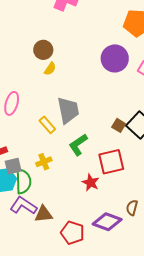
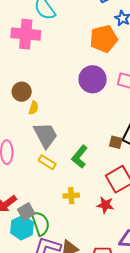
gray trapezoid: (68, 110) -> (45, 135), moved
green L-shape: (78, 145) -> (80, 157), moved
yellow cross: (44, 162) -> (71, 196), moved, turned 35

